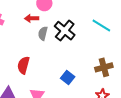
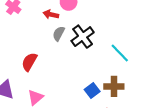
cyan line: (101, 25) -> (120, 53), moved
blue square: (68, 77) -> (92, 90), moved

